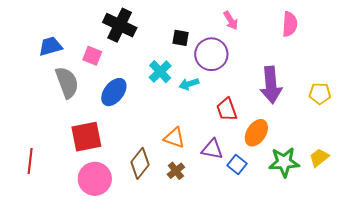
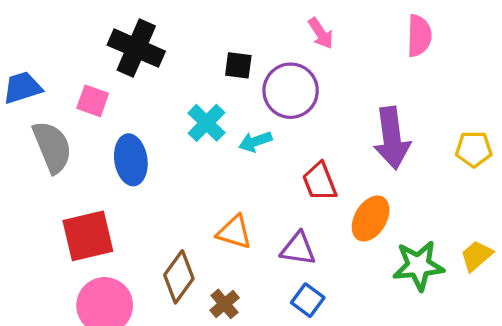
blue ellipse: (114, 92) -> (131, 160), turned -44
blue square: (237, 165) -> (308, 300), moved
brown cross: (176, 171) -> (225, 304), moved

